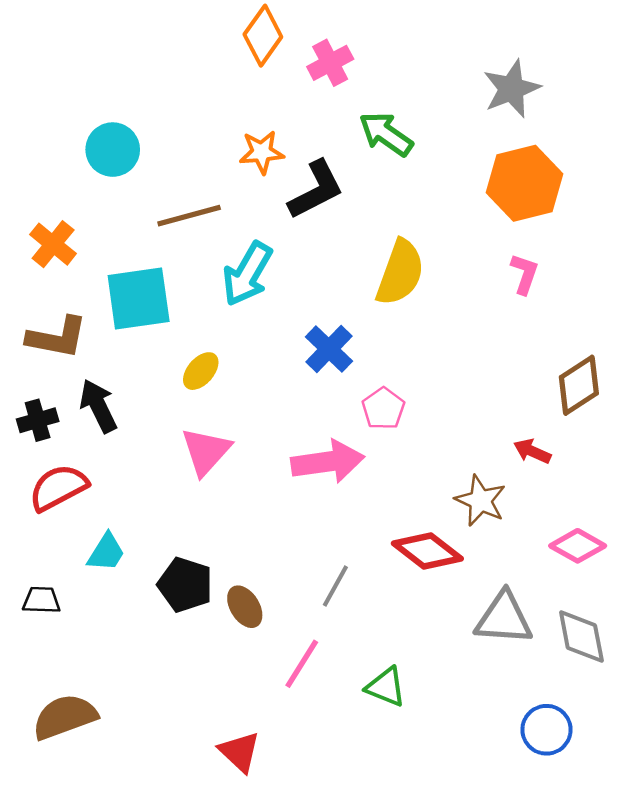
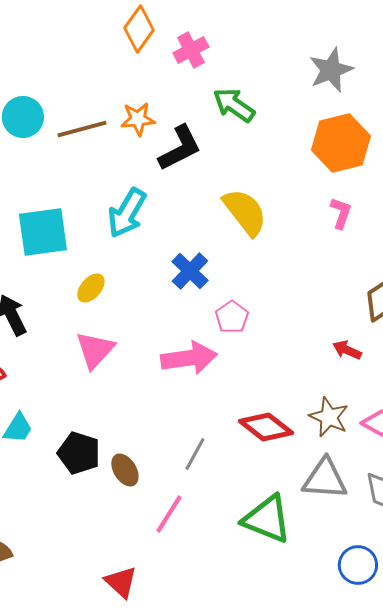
brown line: (189, 216) -> (82, 129), moved
yellow semicircle: (400, 273) -> (245, 212), turned -58
brown star: (480, 501) -> (329, 417), moved
green triangle: (386, 687) -> (267, 519), moved, size x1.6

